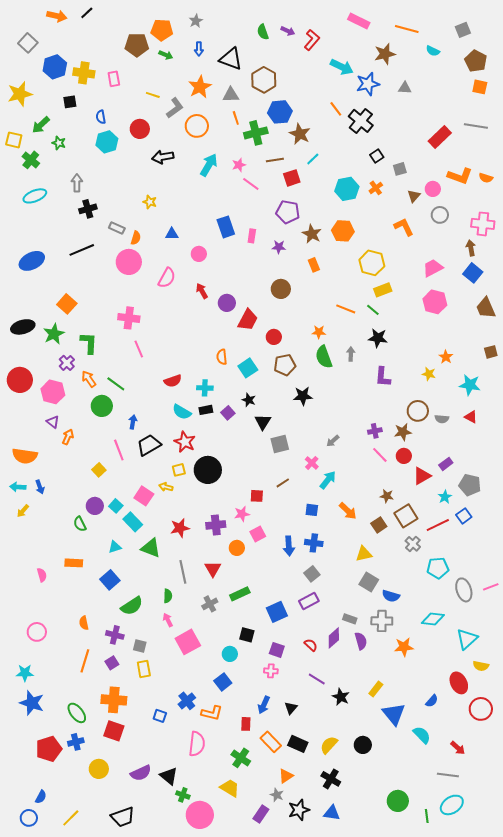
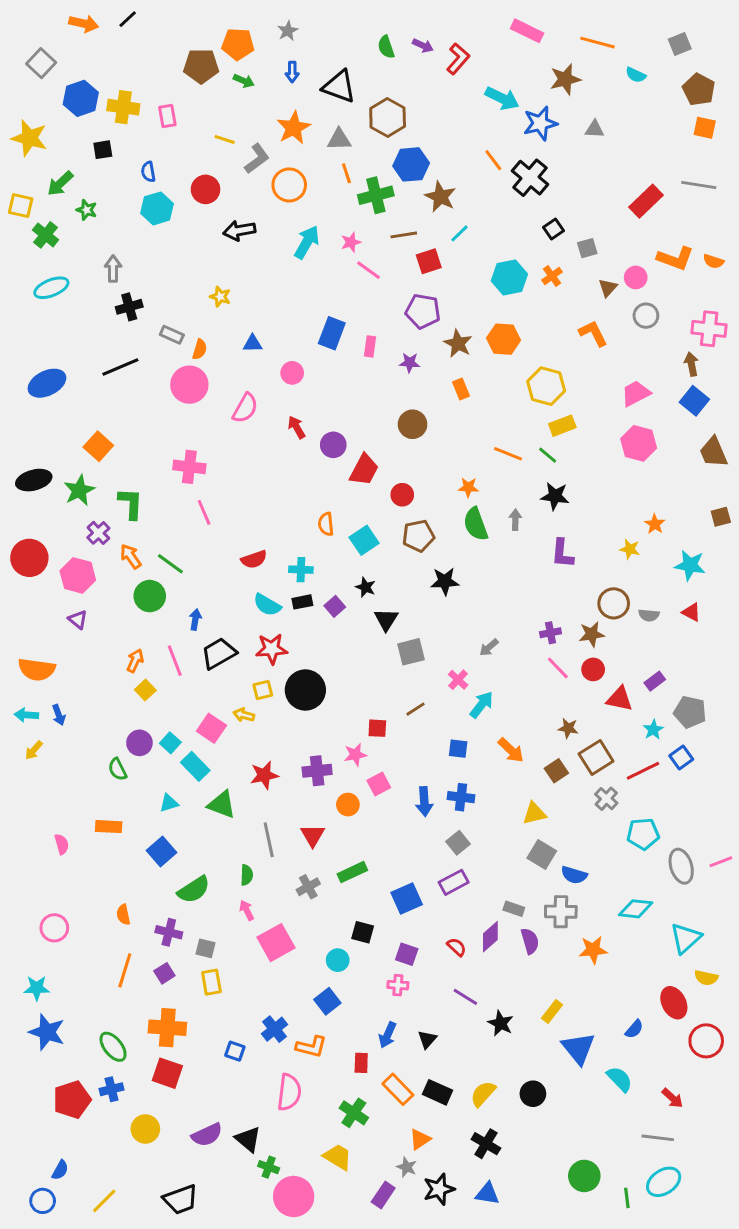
yellow star: (20, 94) -> (29, 138), turned 30
blue rectangle: (226, 227) -> (332, 333), turned 40
orange arrow: (68, 437) -> (135, 661), moved
red star: (185, 442) -> (272, 649), turned -30
red triangle: (422, 476) -> (620, 699), turned 42

